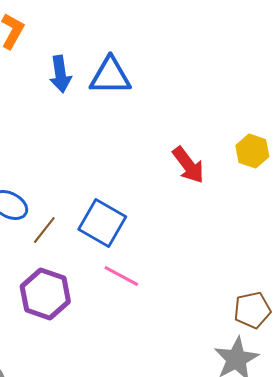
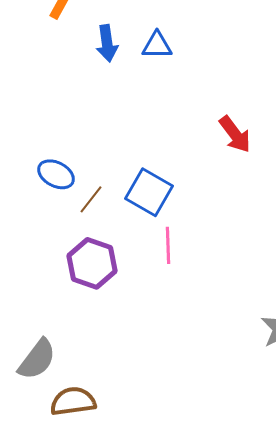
blue triangle: (110, 76) -> (157, 45), size x0.7
pink line: (121, 276) -> (168, 245), turned 60

